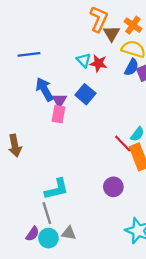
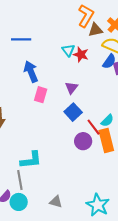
brown triangle: (112, 34) -> (95, 30), turned 42
blue square: (85, 94) -> (73, 112), moved
purple triangle: (59, 100) -> (71, 88), moved
purple circle: (113, 187) -> (83, 141), moved
gray triangle: (69, 233) -> (56, 202), moved

